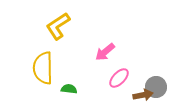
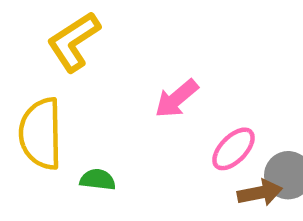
pink ellipse: (119, 78) -> (234, 149), moved

